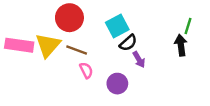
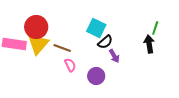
red circle: (69, 18) -> (36, 27), moved
cyan square: (117, 26) -> (96, 28), turned -36

